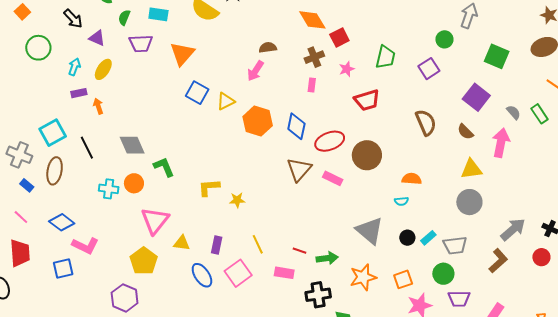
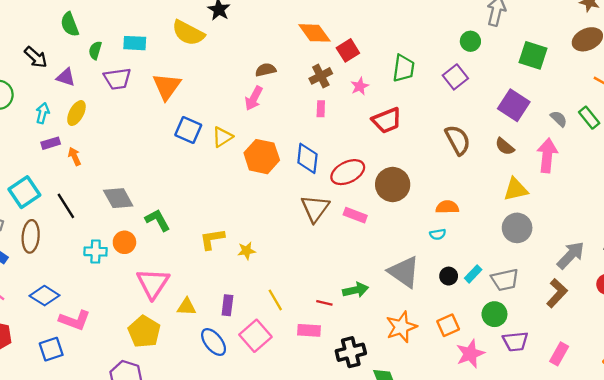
green arrow: (327, 258) -> (356, 290), moved

